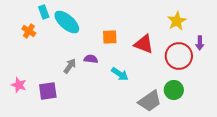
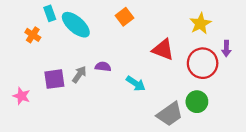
orange square: (110, 37) -> (124, 17), moved, turned -35
purple square: (48, 91) -> (54, 79), moved

